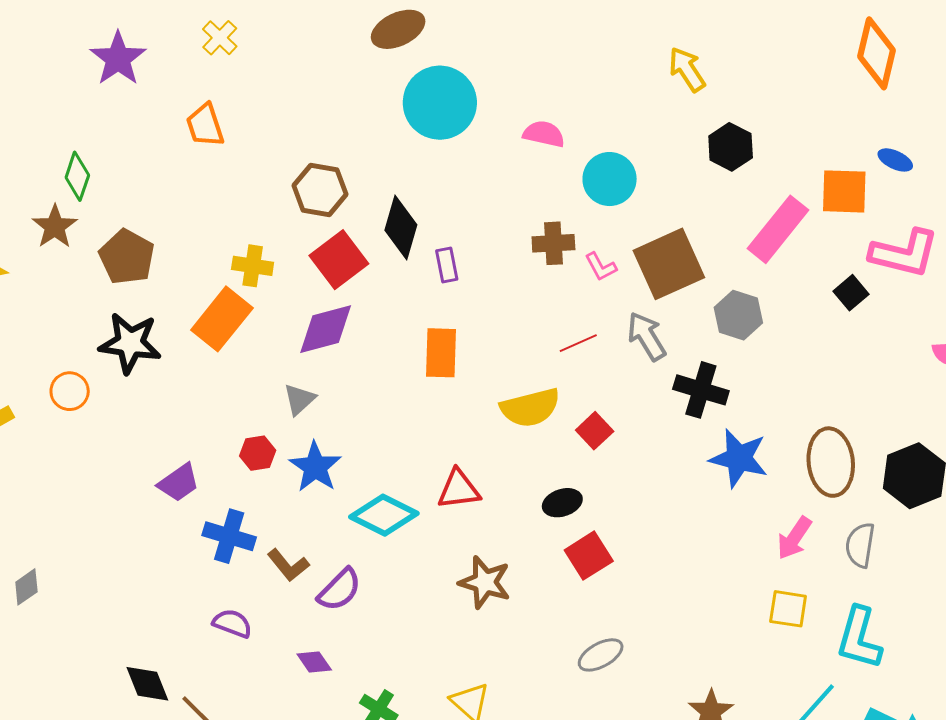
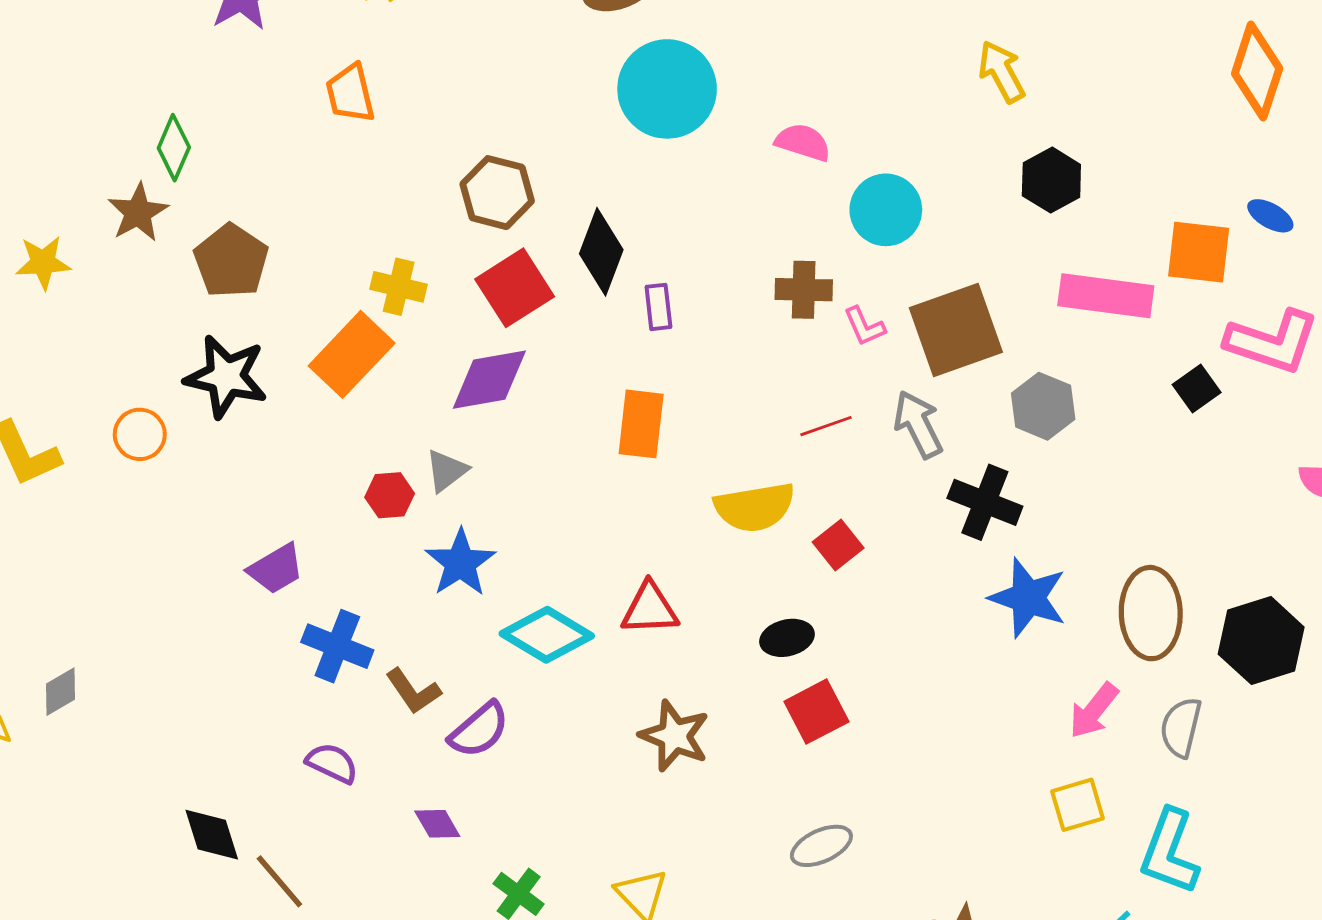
pink rectangle: (778, 229) -> (1106, 296), turned 54
red hexagon: (258, 453) -> (390, 495), moved
yellow square: (788, 609) -> (1078, 805), turned -30

